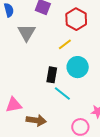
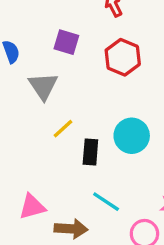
yellow line: (65, 44) -> (63, 129), moved
cyan line: (62, 93) -> (106, 202), moved

